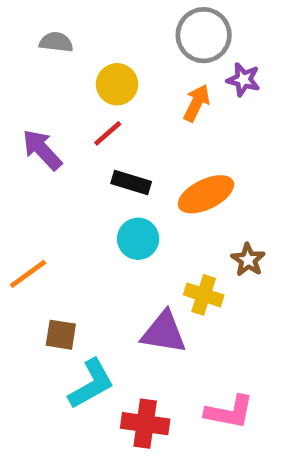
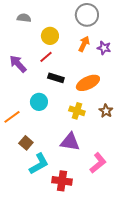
purple star: (243, 80) -> (104, 48), moved
cyan circle: (138, 239) -> (39, 102), moved
yellow cross: (204, 295) -> (77, 111), moved
brown square: (61, 335) -> (26, 143), turned 32
pink L-shape: (229, 412) -> (98, 163), moved, turned -50

